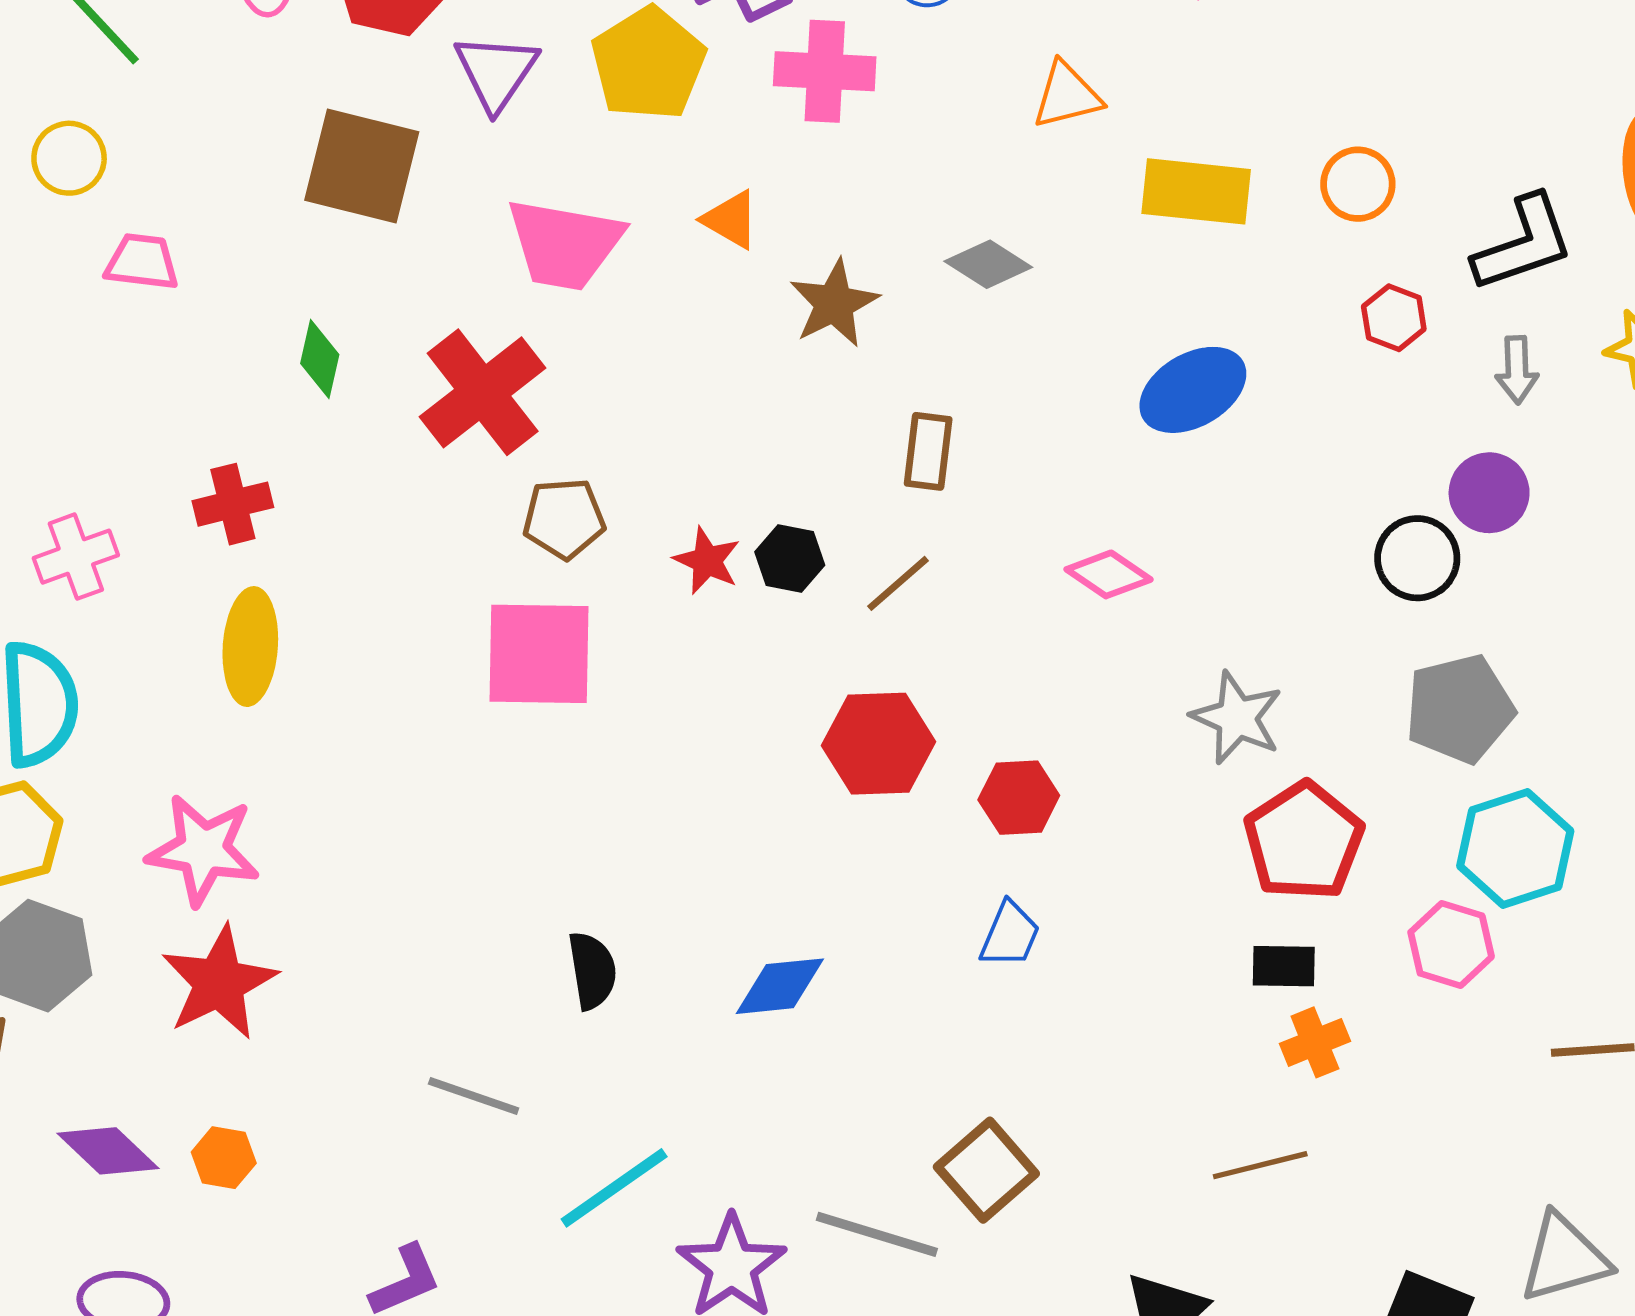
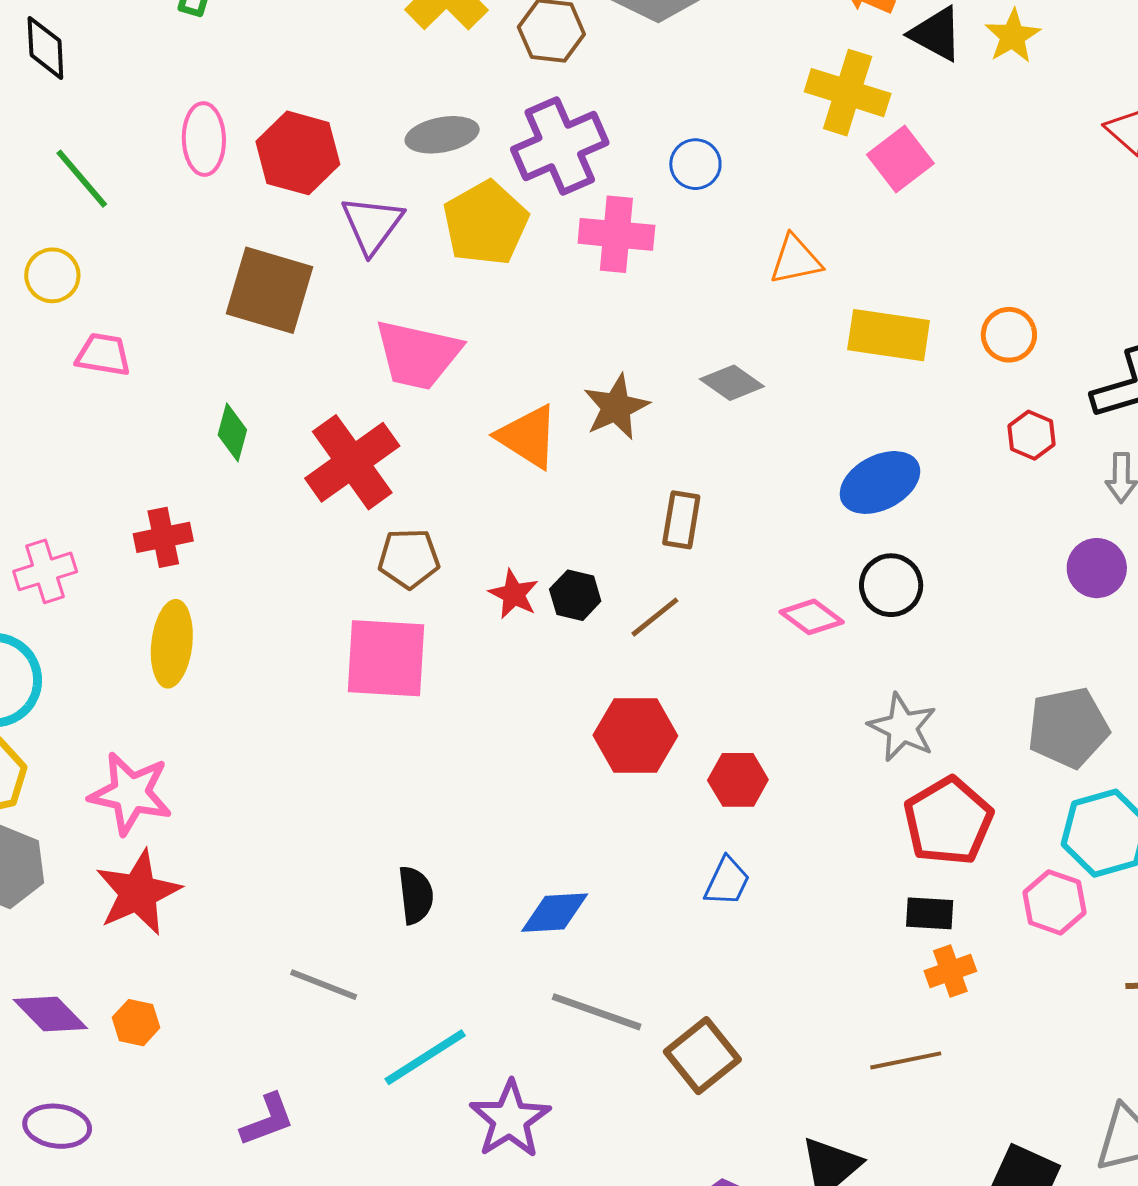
orange triangle: (731, 220) -> (528, 437), moved, size x1.5
black circle: (1417, 558) -> (891, 585), moved
gray line: (877, 1234) -> (597, 1012), moved

